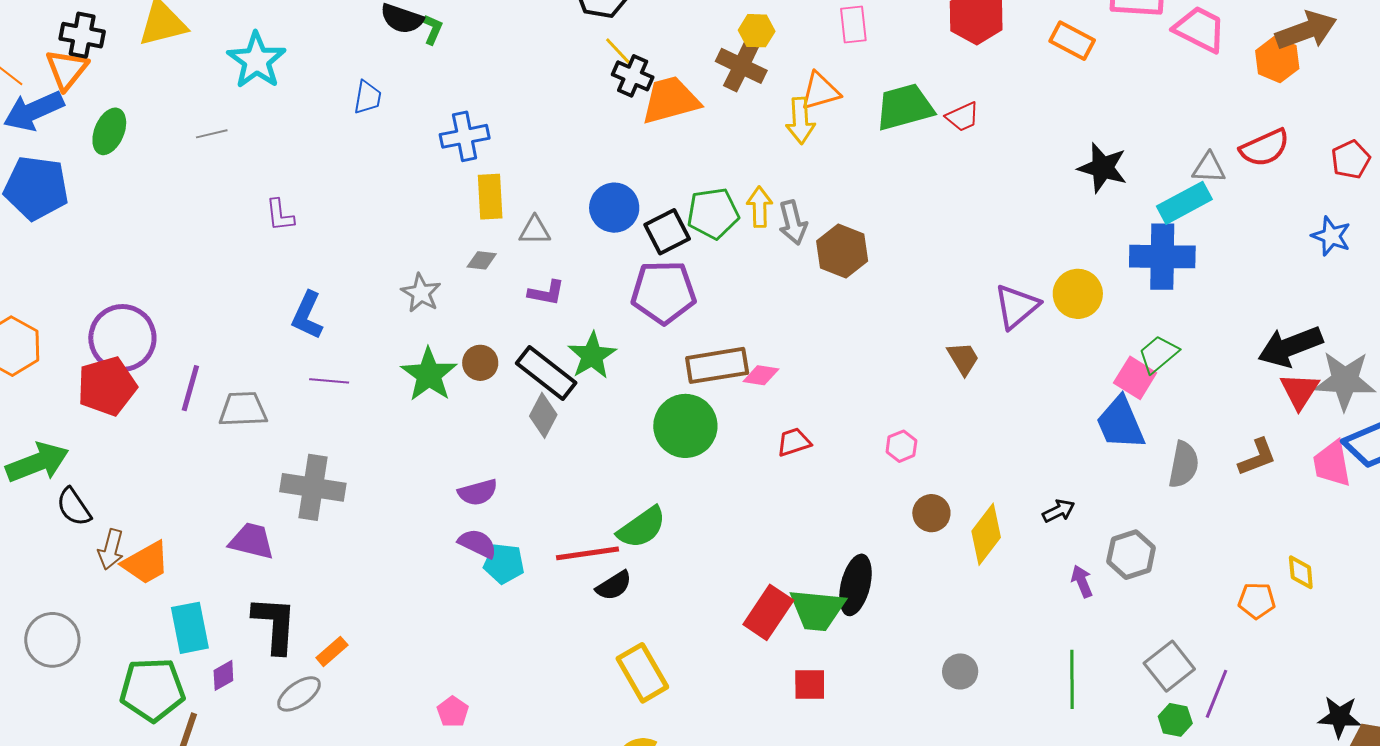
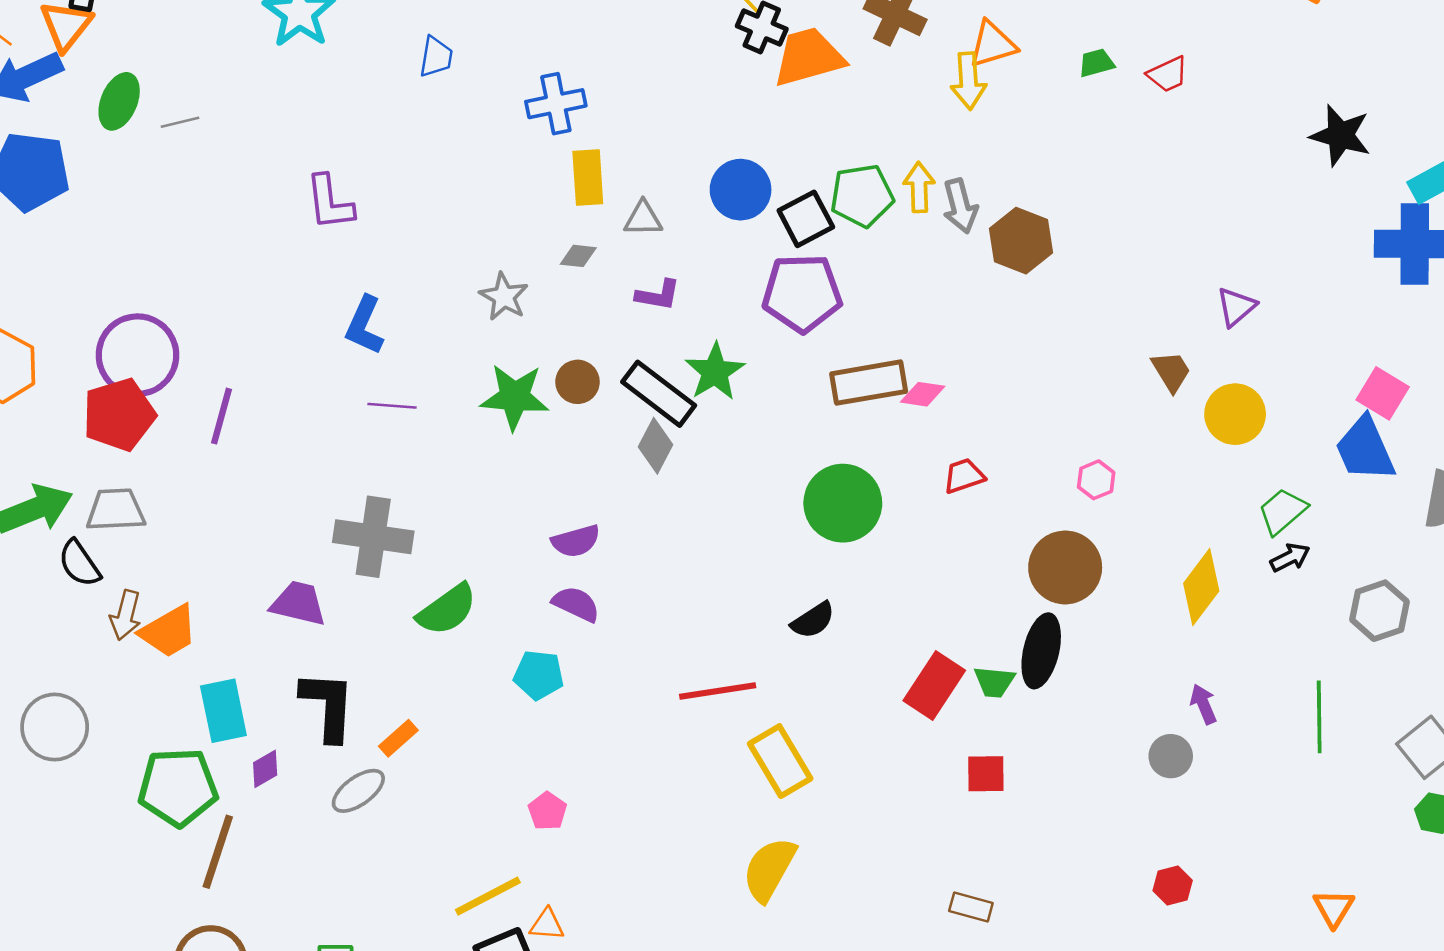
green trapezoid: (905, 107) -> (1096, 63), size x0.5
gray line: (212, 134) -> (180, 122), moved
purple L-shape: (280, 215) -> (330, 202), size x1.4
yellow circle: (1078, 294) -> (1235, 414), moved
purple triangle: (1017, 306) -> (1236, 307), size x0.7
green trapezoid: (1158, 354) -> (1283, 511), moved
green star: (429, 375) -> (515, 397), turned -30
gray trapezoid: (243, 409) -> (116, 510), moved
green circle: (685, 426) -> (843, 503), moved
brown circle: (931, 513) -> (1065, 567), moved, size x1.6
green semicircle: (642, 527) -> (447, 610), moved
red line: (587, 553) -> (718, 691), moved
cyan pentagon: (504, 564) -> (539, 675), moved
purple arrow: (1082, 581) -> (1203, 704), moved
black semicircle: (614, 586) -> (813, 620), moved
green trapezoid: (817, 610) -> (994, 682), size x0.6
green line: (1072, 679) -> (1319, 717), moved

